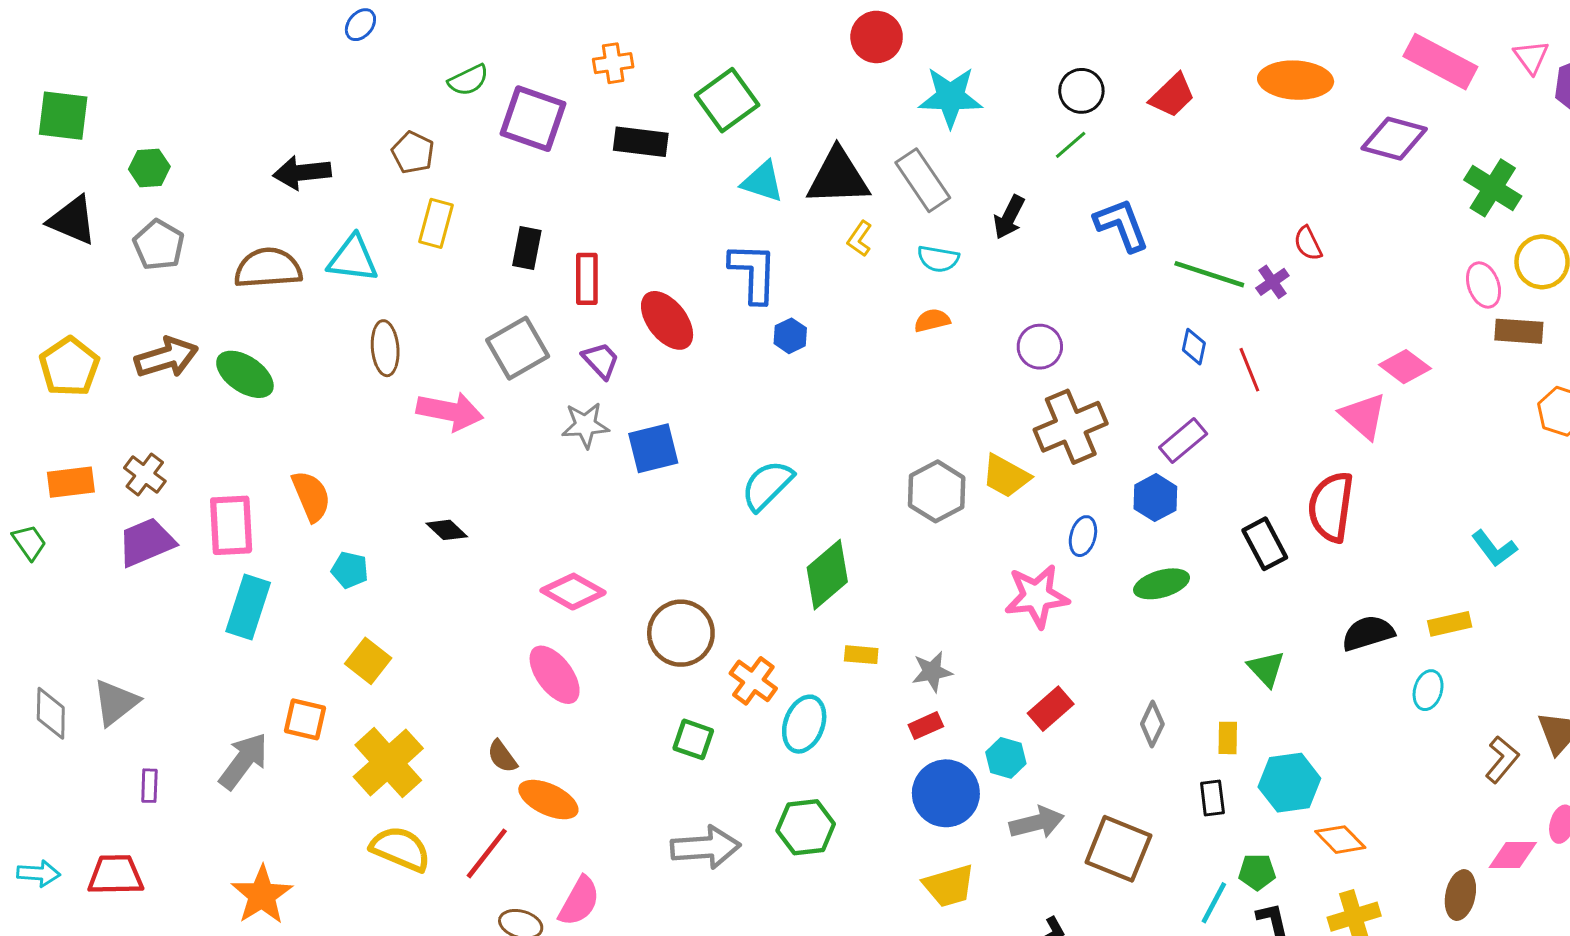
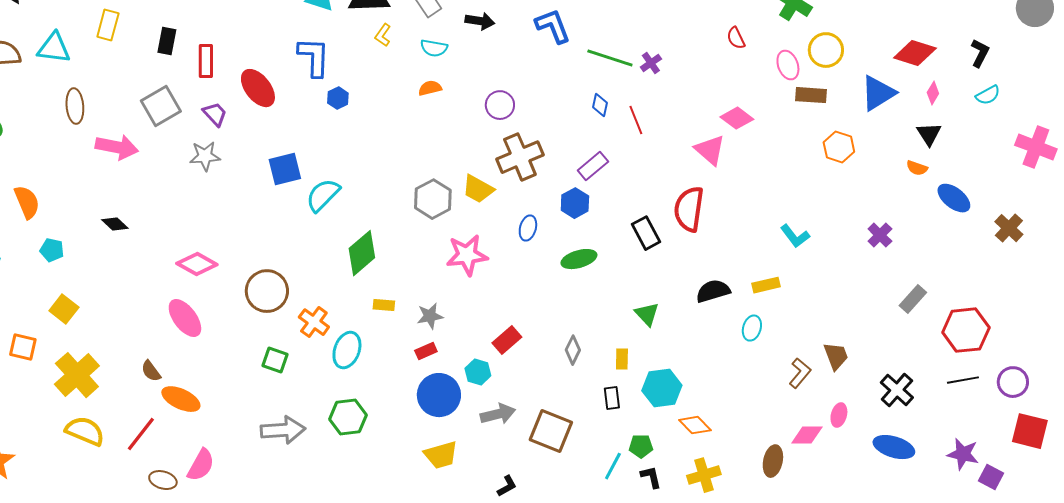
black arrow: (1009, 217) -> (480, 21), turned -108
red semicircle: (1308, 243) -> (736, 38), moved
blue square: (653, 448) -> (285, 169), moved
pink star: (1037, 596) -> (467, 255), moved

